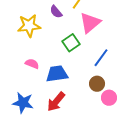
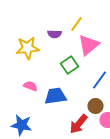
purple semicircle: (56, 12) -> (54, 34), turned -48
red arrow: (56, 102) -> (78, 124), moved

